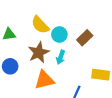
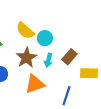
brown rectangle: (85, 38) -> (69, 57), moved

